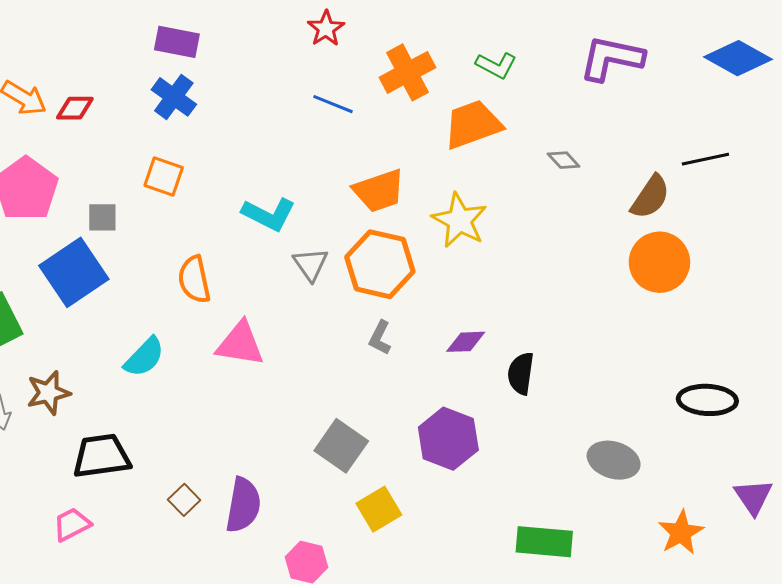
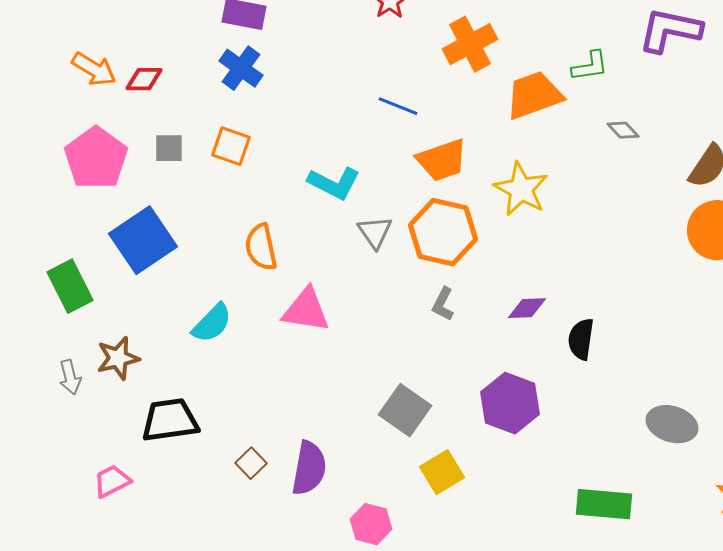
green L-shape: (496, 65) -> (590, 66), moved, turned -36
blue line: (333, 104) -> (398, 106), moved
gray square: (102, 217) -> (169, 148), moved
pink trapezoid: (72, 524) -> (112, 481), moved

